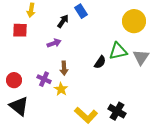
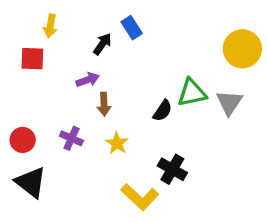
yellow circle: (134, 21) -> (242, 49), moved
brown arrow: (64, 68) -> (104, 104), moved
yellow star: (61, 89) -> (117, 143), moved
black cross: (117, 111) -> (172, 169), moved

